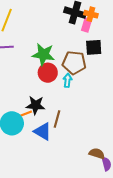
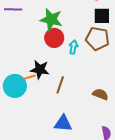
brown pentagon: (74, 63) -> (97, 39), moved
blue triangle: (43, 132) -> (63, 123), moved, turned -30
brown semicircle: (97, 154) -> (100, 94), moved

